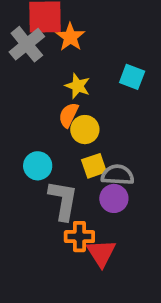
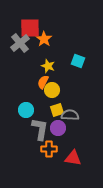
purple circle: (114, 198) -> (58, 128), moved
red triangle: (101, 253) -> (73, 158), moved, turned -48

